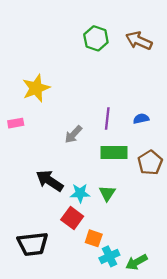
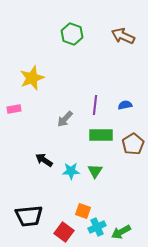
green hexagon: (96, 38) -> (72, 34), moved
black arrow: (50, 181) -> (44, 160), size x0.7
red square: (72, 218) -> (64, 232), moved

